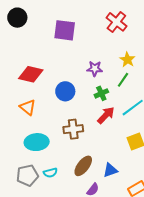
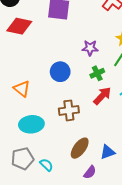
red diamond: (31, 74) -> (19, 26), moved
cyan semicircle: (50, 173) -> (46, 165), moved, turned -120

